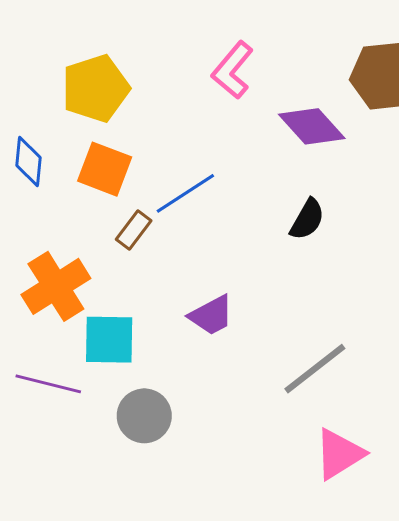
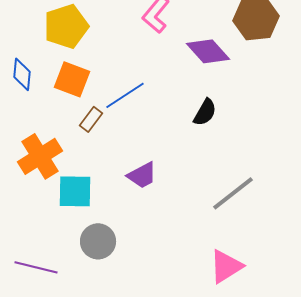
gray line: (315, 369) -> (233, 193), moved
purple line: (48, 384) -> (36, 267), moved

